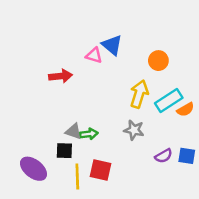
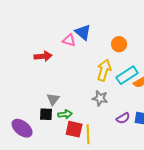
gray triangle: (73, 131) -> (53, 99), turned 48
green arrow: (89, 134) -> (65, 114), moved
yellow line: (77, 176) -> (88, 134), moved

